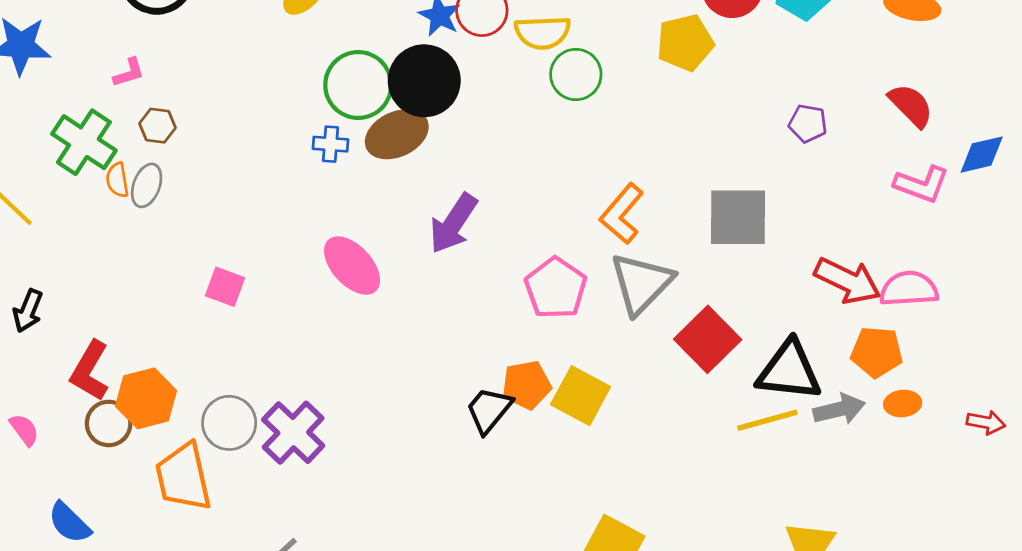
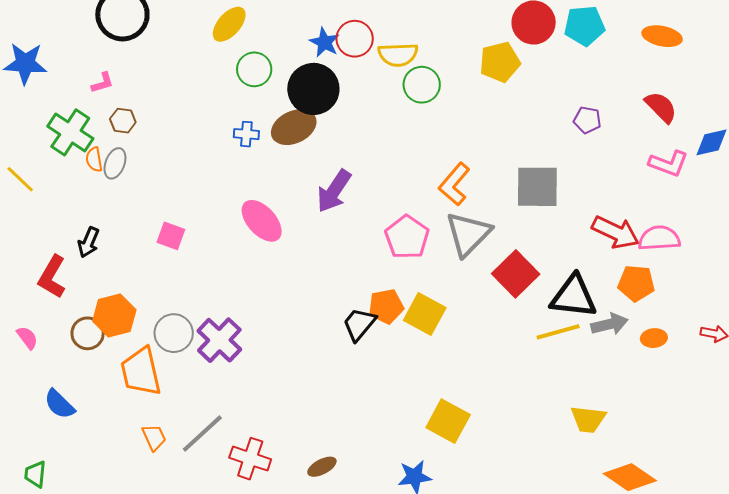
green circle: (358, 85) -> (254, 69), moved, size x0.7
black arrow: (28, 311) -> (89, 242), moved
red L-shape: (90, 371) -> (52, 277), moved
orange ellipse: (903, 403) -> (654, 338), moved

